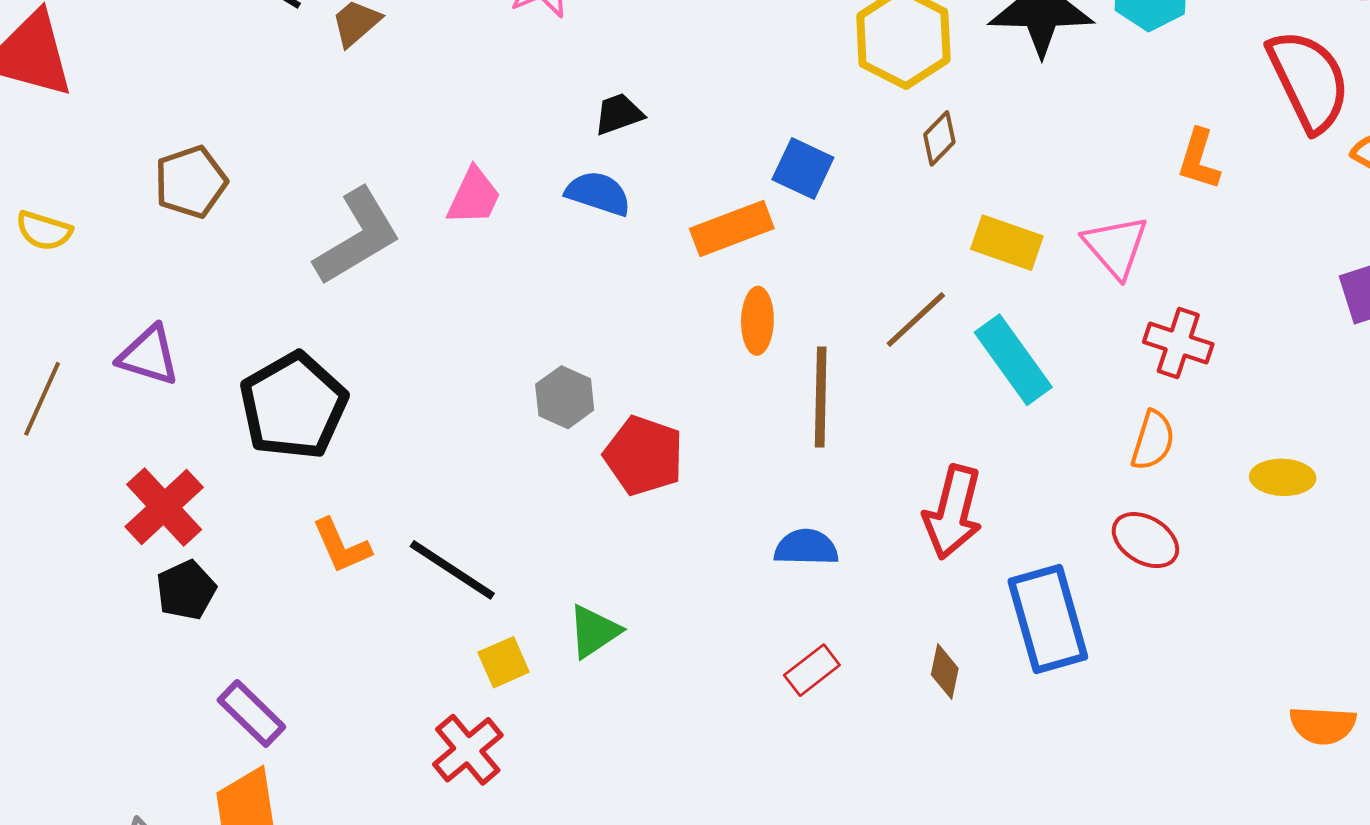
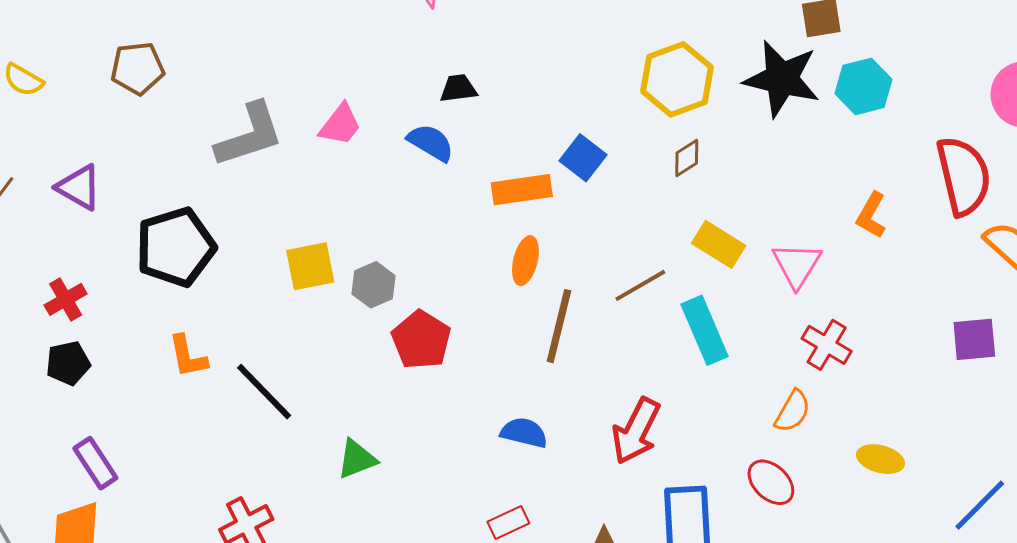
red cross: (164, 507) -> (66, 299), size x0.7
yellow square: (504, 662) -> (310, 266), moved, size x1.4

